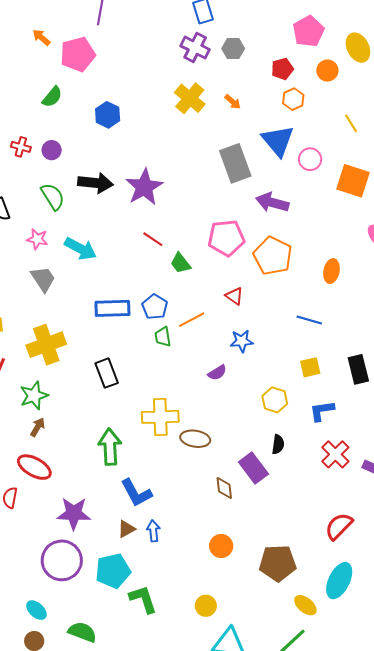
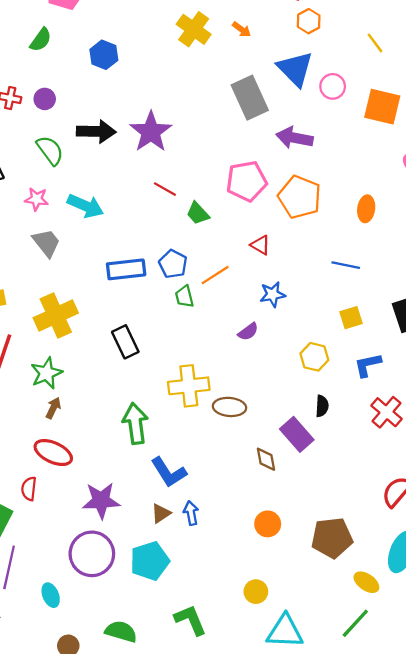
green L-shape: (143, 599) -> (190, 620), moved
cyan ellipse: (36, 610) -> (51, 595), moved, turned 30

